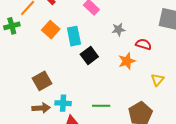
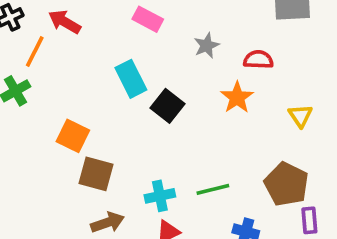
orange square: (51, 30) -> (73, 136), moved
brown square: (42, 81) -> (96, 174), turned -30
cyan cross: (63, 103) -> (160, 196), moved

